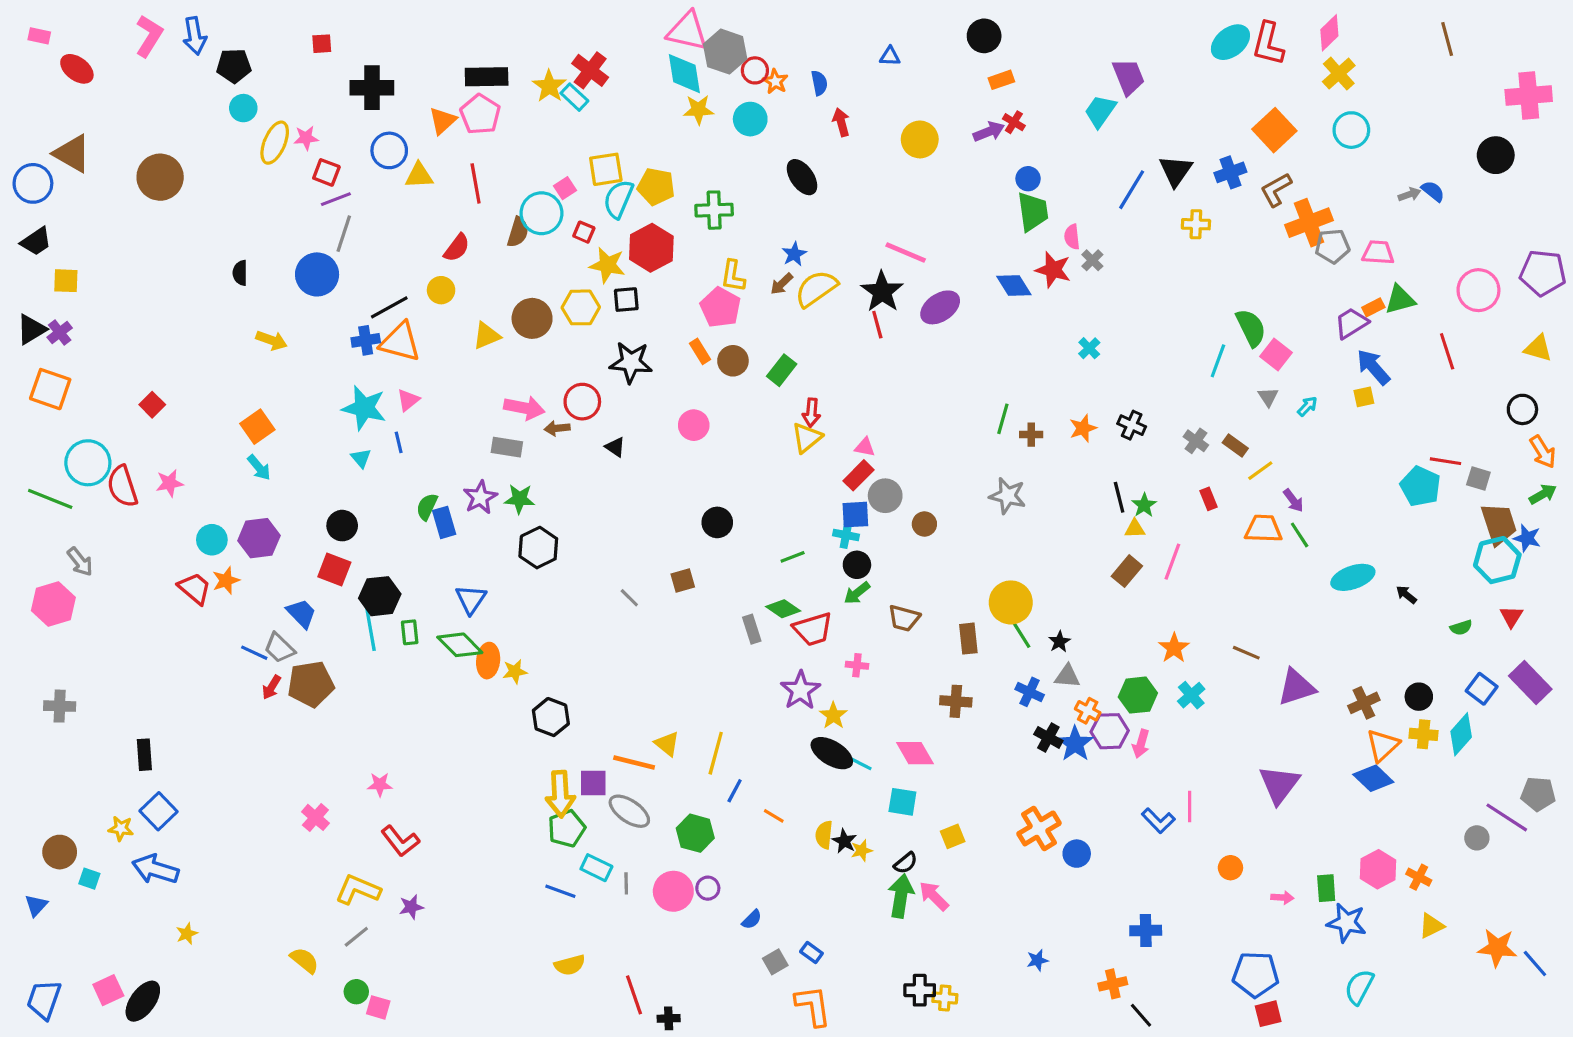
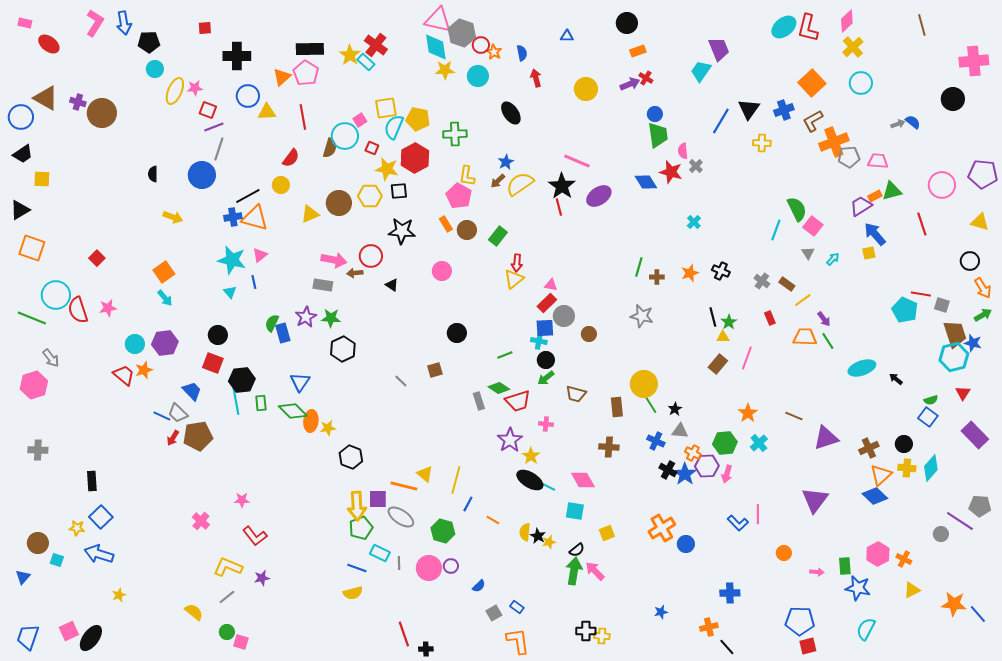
purple cross: (60, 333) -> (78, 102), moved, turned -35
blue square: (1482, 689) -> (928, 417), moved
yellow semicircle: (570, 965) -> (353, 593), moved

